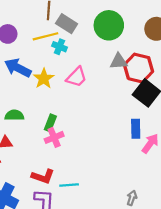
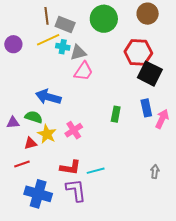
gray triangle: (119, 61) -> (78, 53), moved
blue arrow: (18, 68) -> (48, 97), moved
yellow star: (44, 79) -> (47, 134), moved
green semicircle: (14, 115) -> (34, 117), turned 30
green rectangle: (50, 123) -> (116, 114), moved

